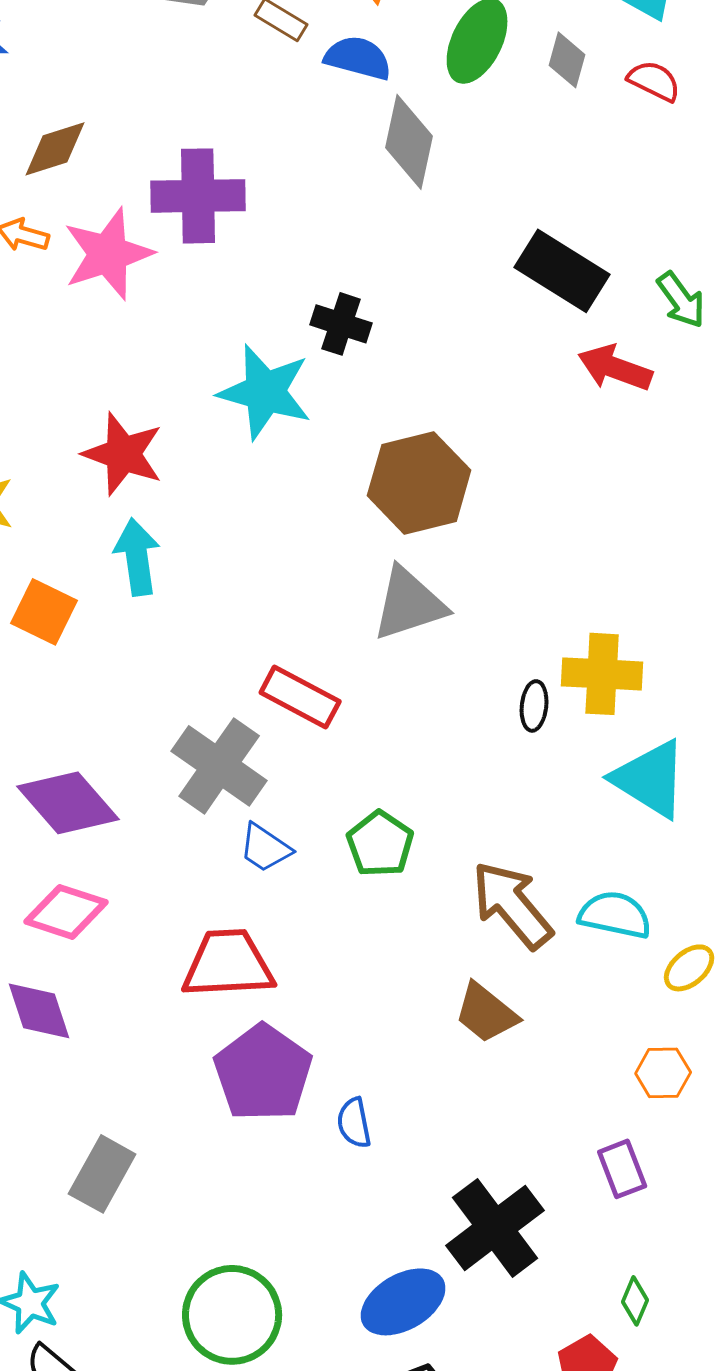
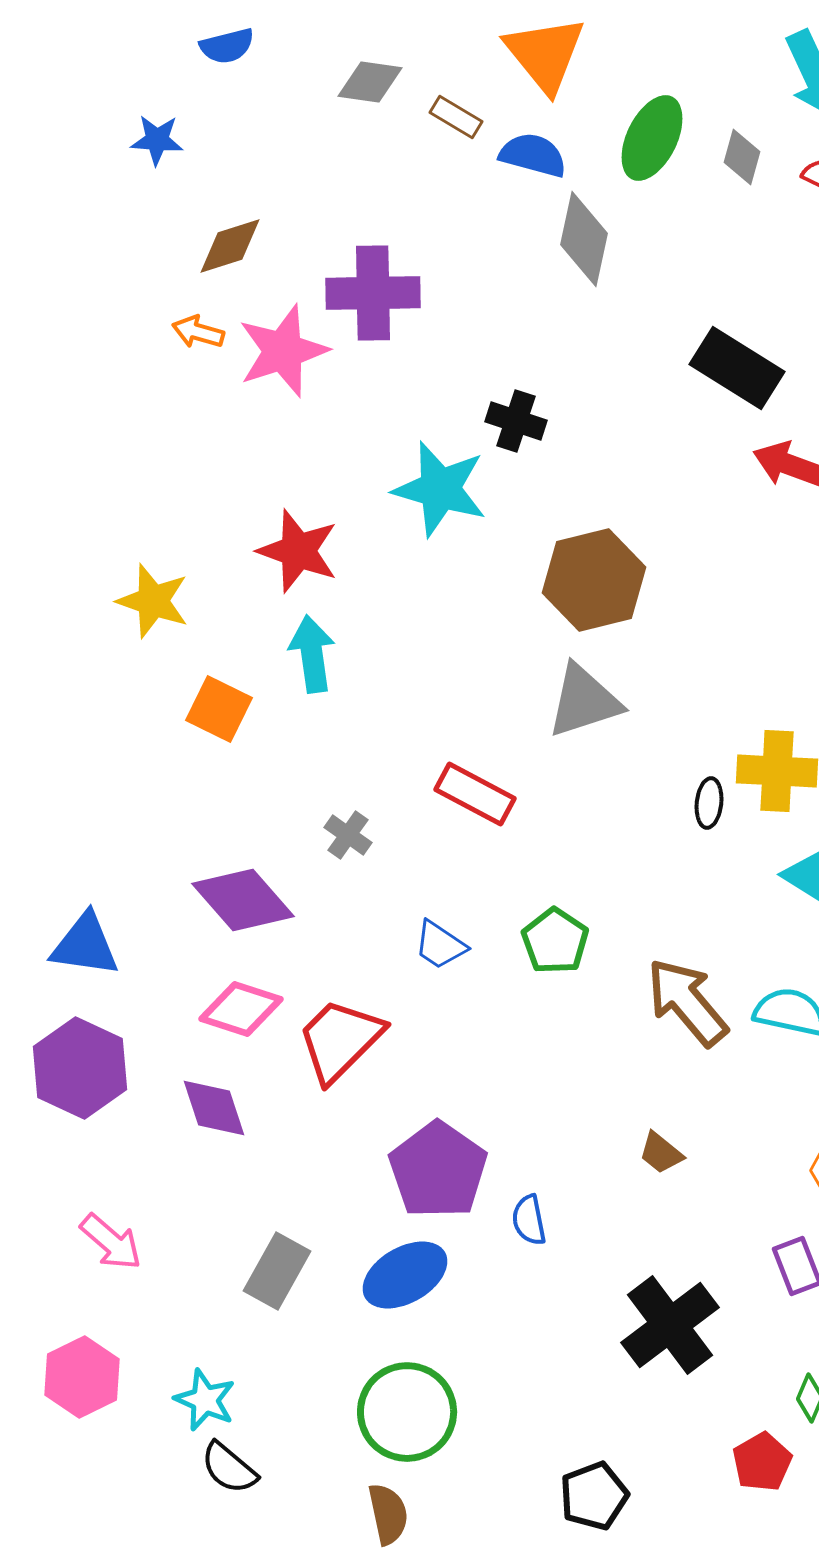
gray cross: (219, 766) -> (348, 835), moved, size x0.5
red trapezoid: (228, 964) -> (340, 1040), moved, turned -42
brown trapezoid: (486, 1013) -> (661, 1153), moved, size x0.7
blue ellipse: (403, 1302) -> (405, 1275), moved

